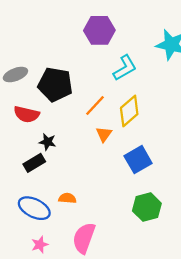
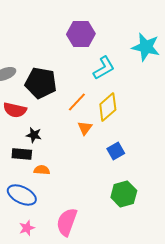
blue square: (138, 160) -> (116, 151), size x0.7
black rectangle: (34, 163) -> (22, 154), turned 36
orange semicircle: (67, 198) -> (42, 170), moved

